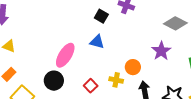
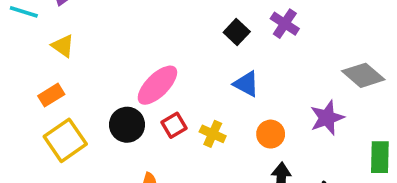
blue triangle: (97, 42) -> (246, 84), moved
yellow cross: (116, 80) -> (213, 134), moved
red square: (91, 86) -> (174, 125), moved

